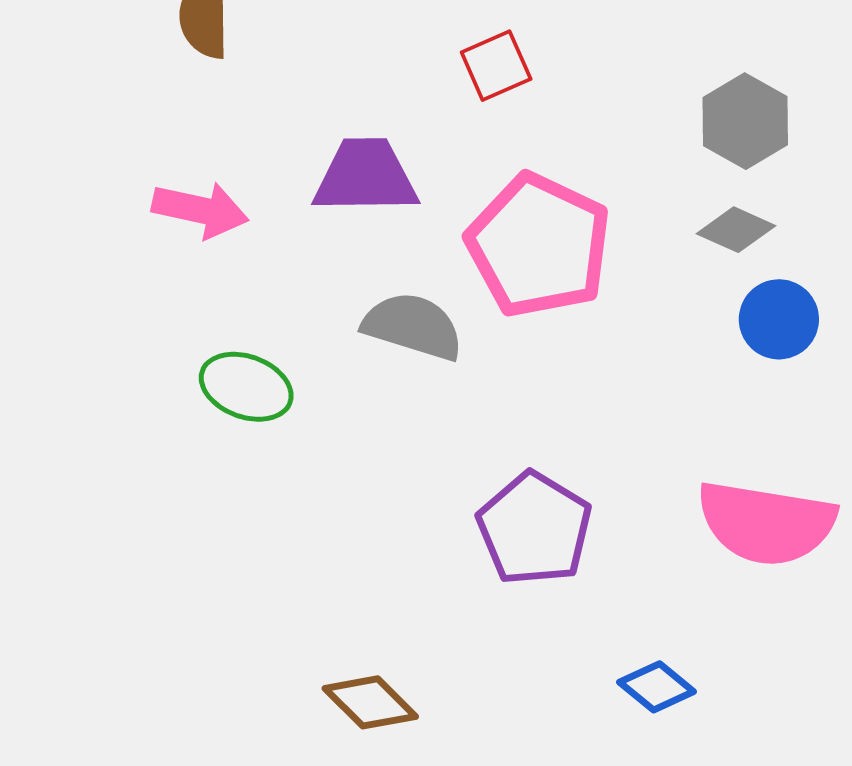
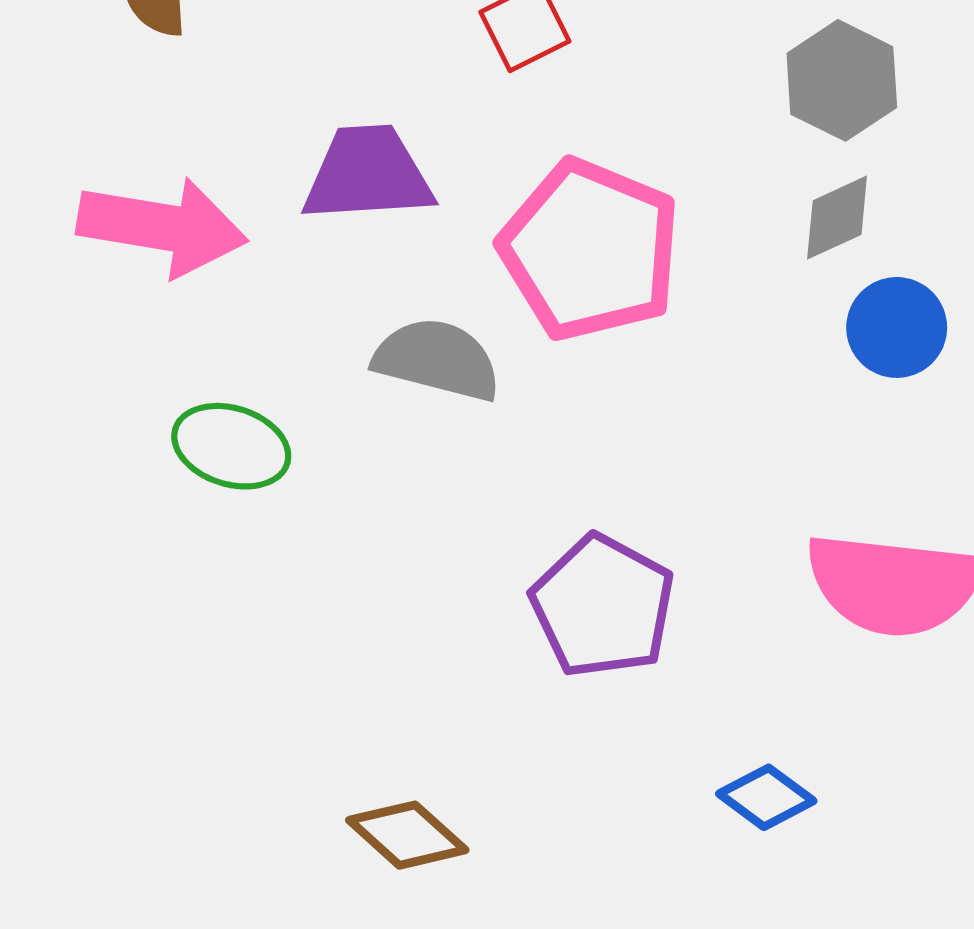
pink arrow: (200, 210) -> (162, 227), size x1.4
gray diamond: (736, 230) -> (837, 218), turned -46

